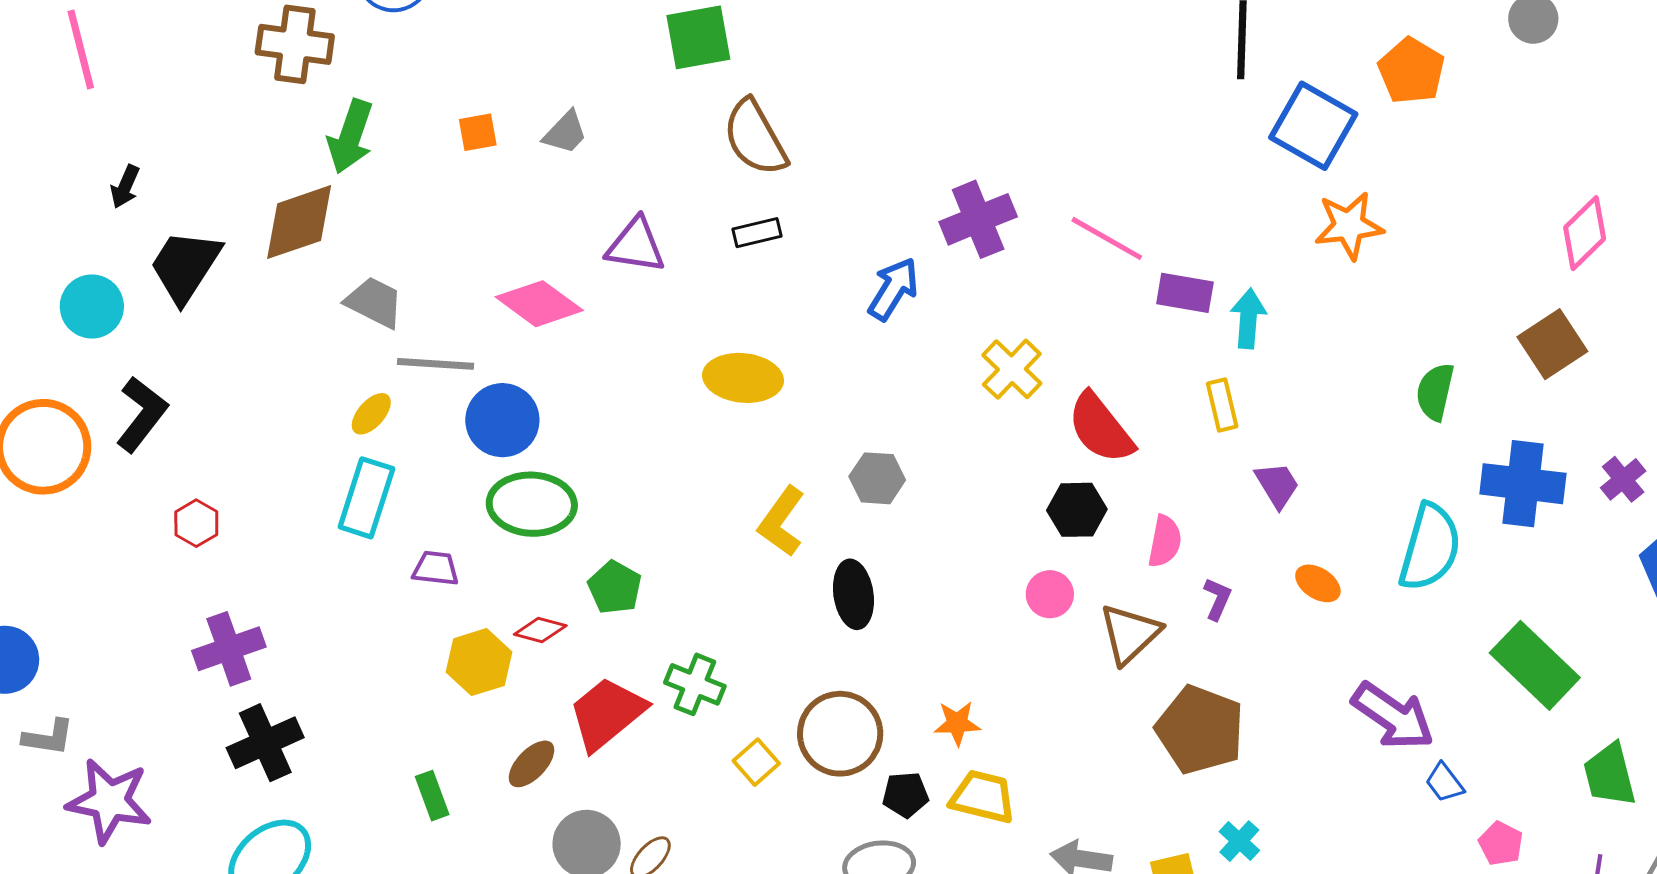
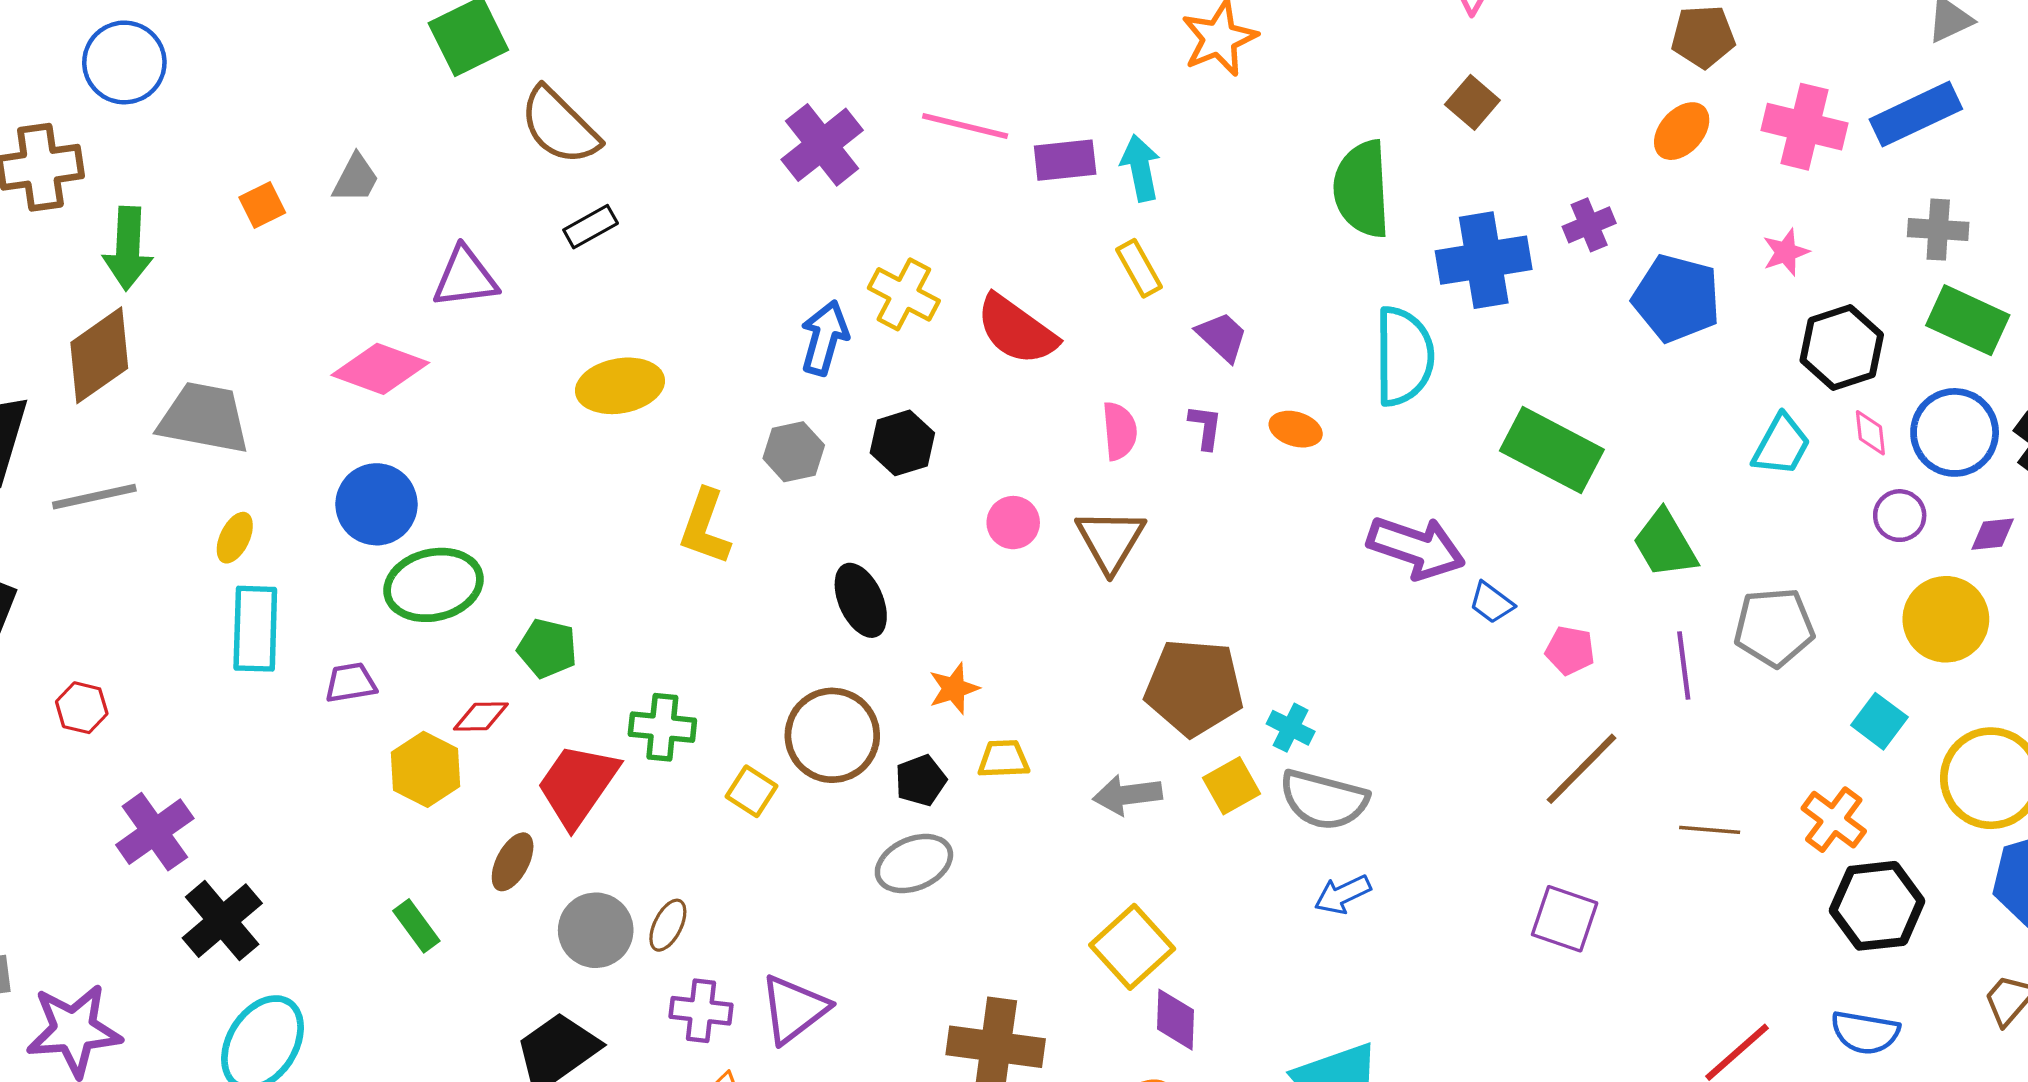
blue arrow: (893, 289) -> (824, 338), moved
gray trapezoid: (374, 302) -> (204, 418), size x1.4
brown square: (1552, 344) -> (1472, 102), size x0.7
gray line: (436, 364) -> (94, 497), moved
green semicircle: (1435, 392) -> (1362, 189), size x1.5
purple cross: (1623, 479) -> (1589, 225), turned 33
black hexagon: (1077, 510) -> (902, 443), moved
black ellipse: (853, 594) -> (861, 600), moved
purple L-shape: (1217, 599) -> (1205, 427), moved
brown pentagon: (1200, 730) -> (1194, 687), moved
yellow trapezoid: (983, 797) -> (1004, 759), size x0.7

